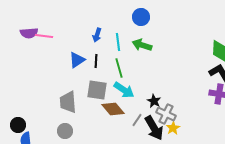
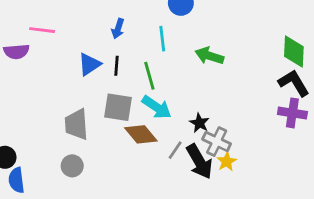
purple semicircle: (29, 33) -> (16, 51), moved
cyan line: (118, 42) -> (162, 39), moved
green arrow: (142, 45) -> (209, 56), moved

